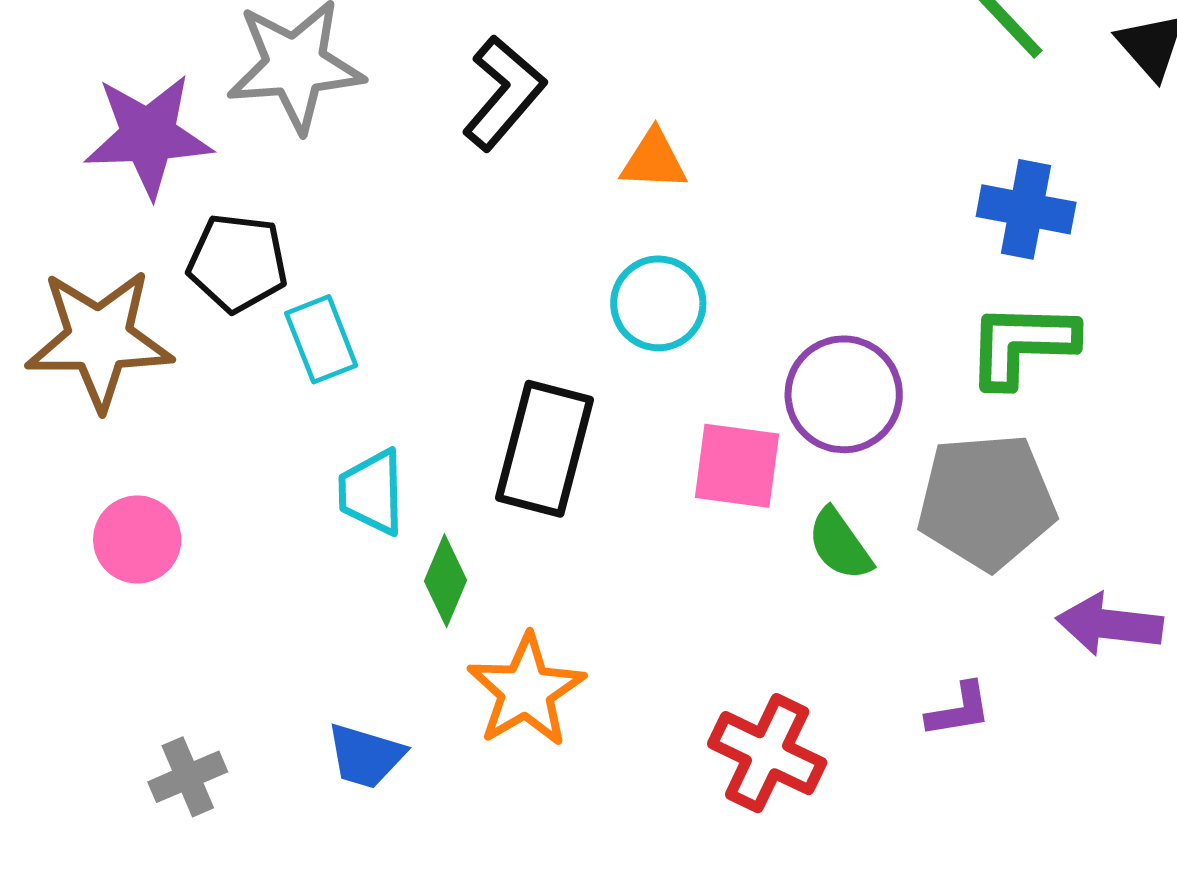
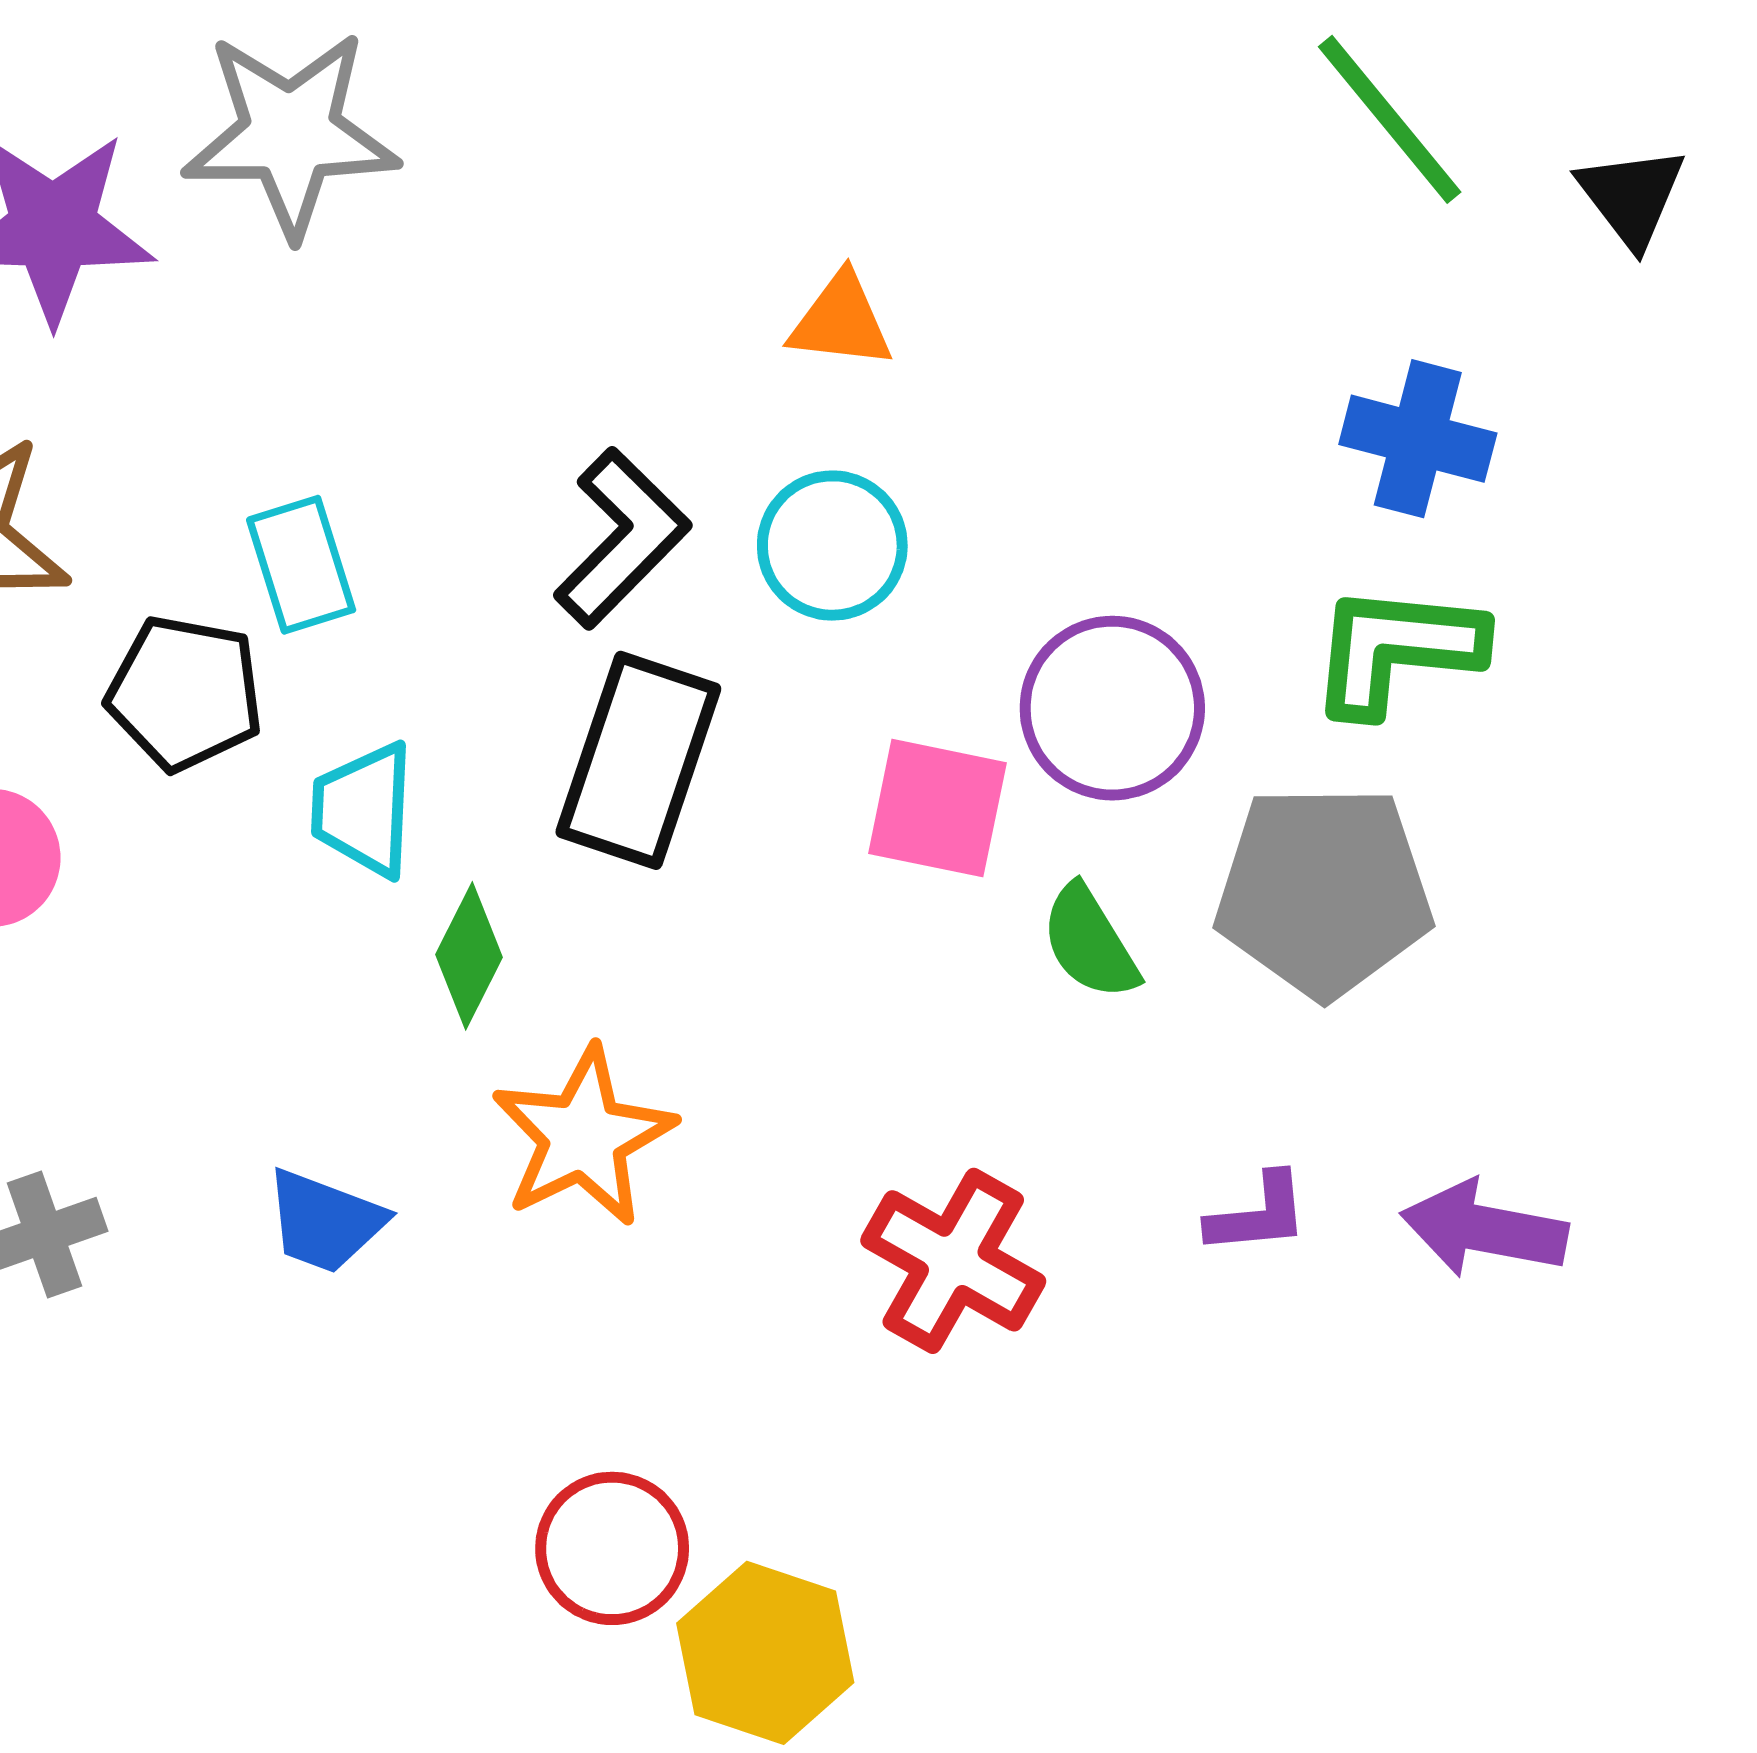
black L-shape: (504, 93) -> (622, 538), moved
black pentagon: (238, 263) -> (185, 693), moved
purple arrow: (1109, 624) -> (1484, 1229), moved

